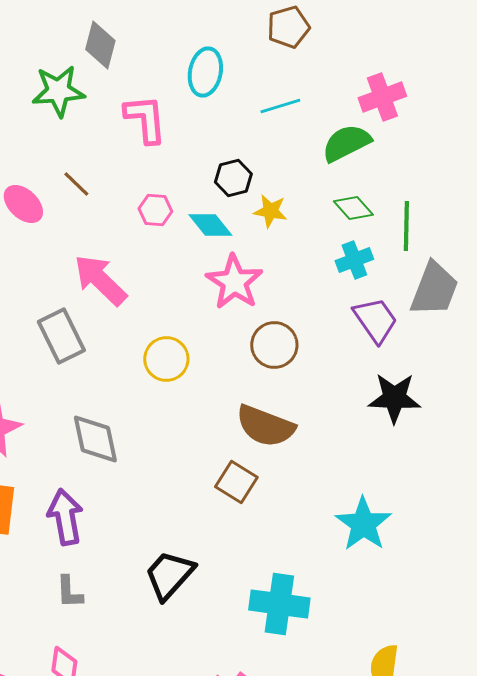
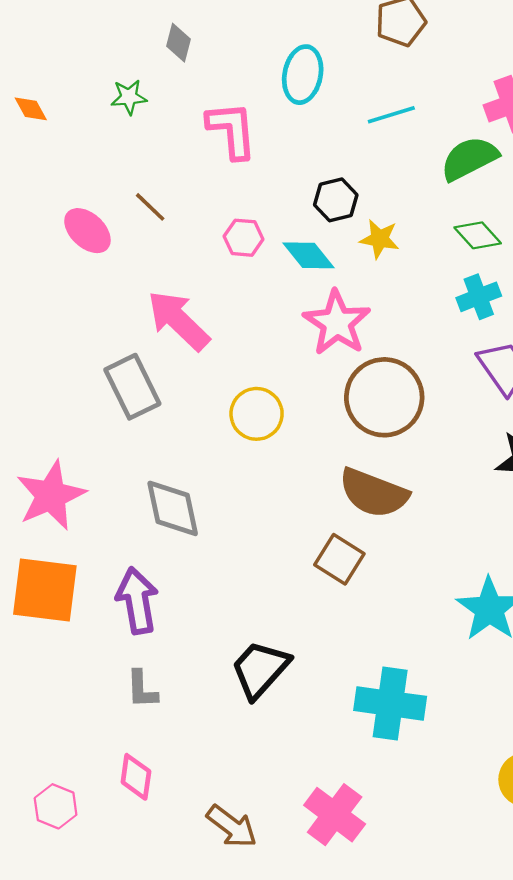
gray diamond: (100, 45) -> (179, 43), size x0.7
green star: (58, 91) -> (129, 97), size x0.6
brown circle: (274, 345) -> (384, 397), size x1.4

